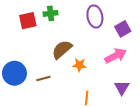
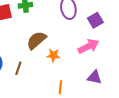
brown line: (43, 78) -> (18, 68), turned -56
purple triangle: (122, 88) -> (94, 77), turned -49

